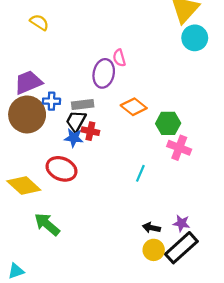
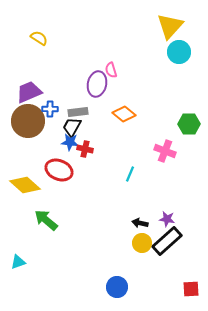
green hexagon: (168, 123) -> (189, 124), moved
red cross: (90, 131) -> (85, 149), moved

